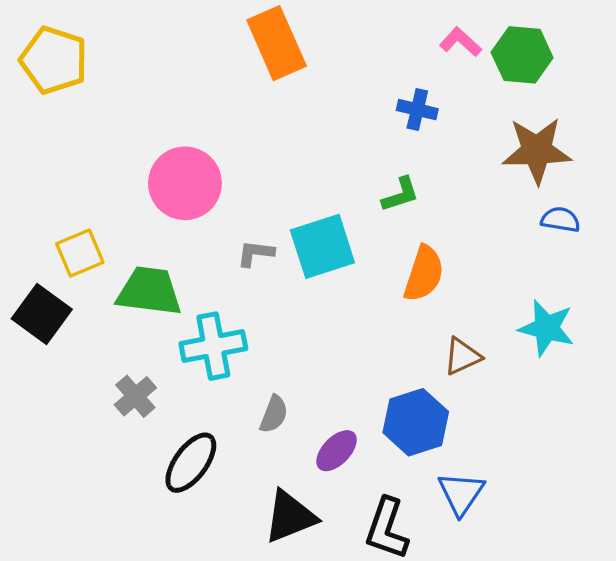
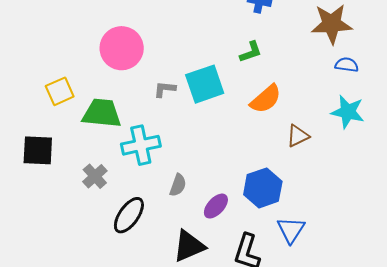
orange semicircle: (424, 274) -> (266, 99), turned 32
black square: (42, 314) -> (38, 150), moved, turned -32
cyan star: (546, 328) -> (348, 112), moved
brown triangle: (462, 356) -> (298, 136), moved

